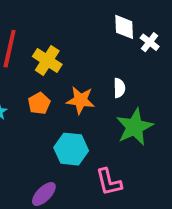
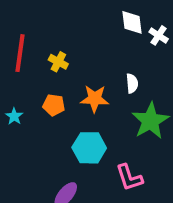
yellow cross: (47, 60) -> (58, 62), size x0.7
orange pentagon: (39, 103) -> (54, 105), turned -30

